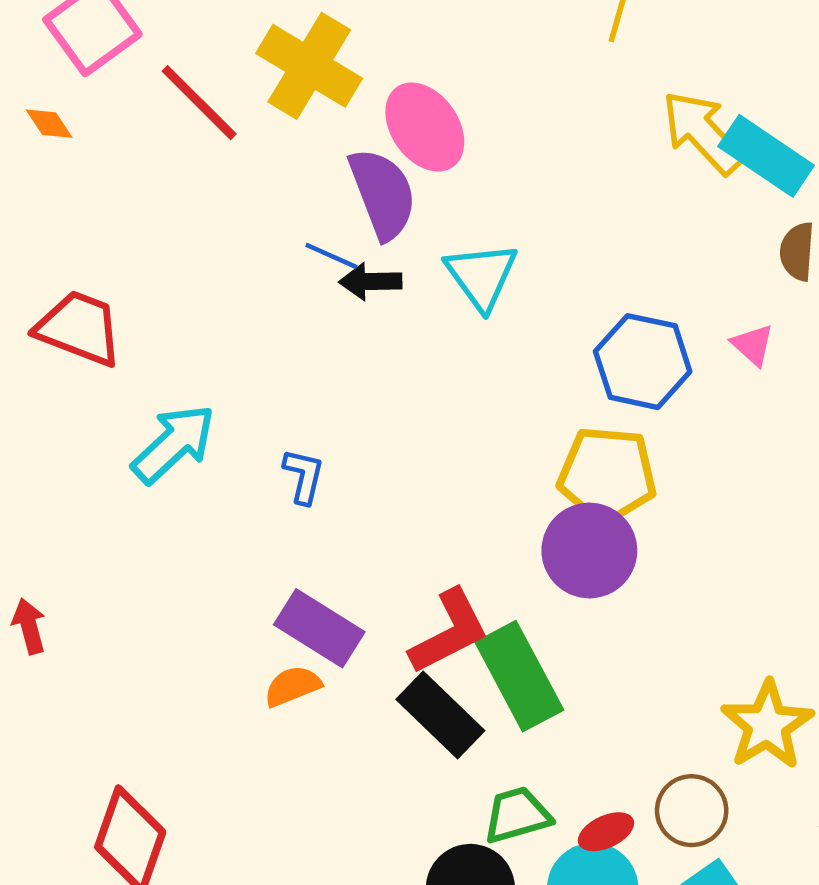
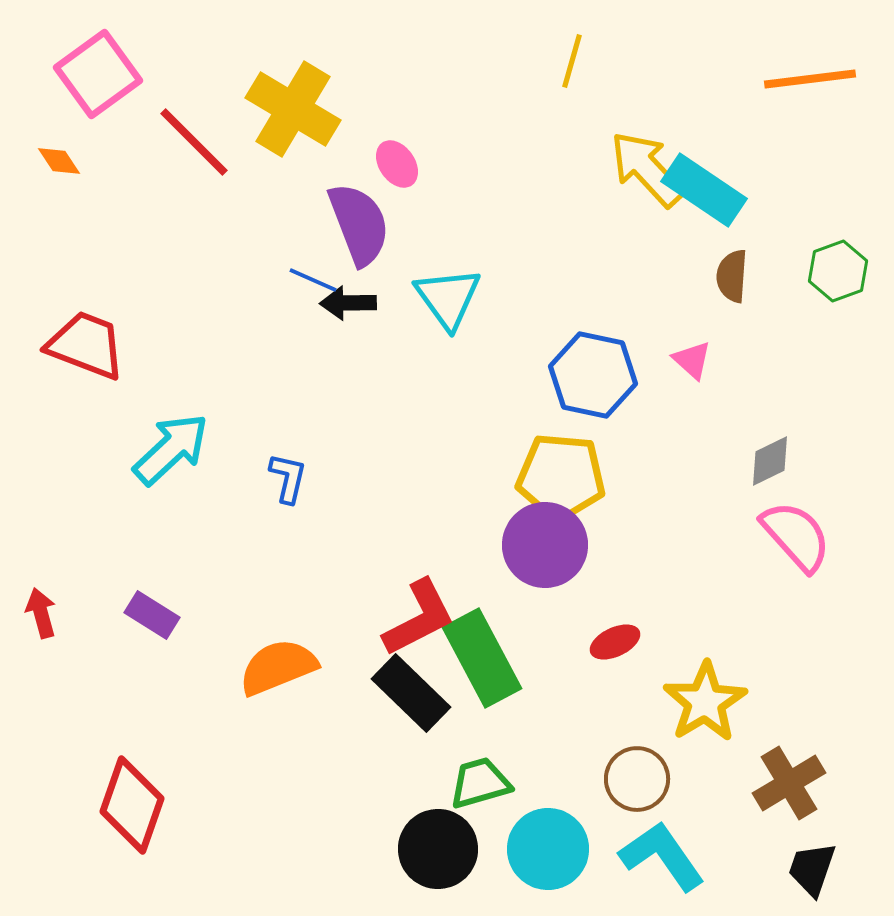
pink ellipse: (425, 127) -> (397, 164), size x0.6
purple rectangle: (319, 628) -> (152, 615), moved, size x0.7
orange semicircle: (293, 686) -> (278, 667), size x1.5
red ellipse: (606, 832) -> (615, 642), moved

